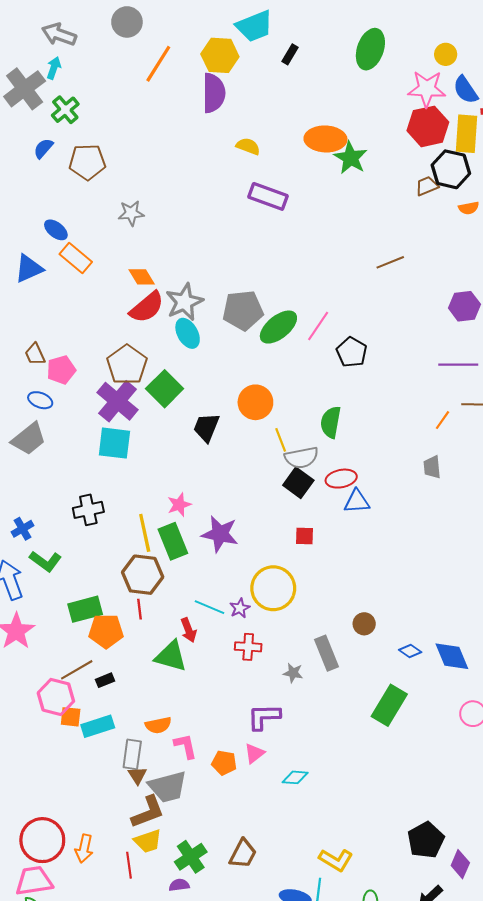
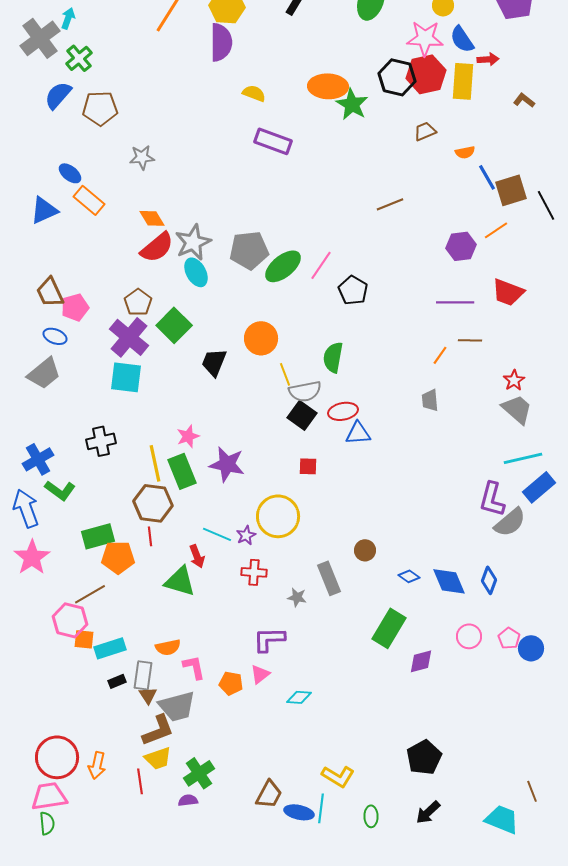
blue semicircle: (43, 148) -> (58, 95), size x1.4
black hexagon: (451, 169) -> (397, 77), moved
brown trapezoid: (35, 354) -> (50, 292), size x1.4
brown pentagon: (127, 365) -> (138, 302), size x0.7
blue cross: (22, 529) -> (38, 459), size x1.4
black rectangle: (105, 680) -> (117, 681), moved
brown trapezoid: (243, 854) -> (269, 794), moved
purple diamond: (460, 864) -> (421, 661), moved, turned 52

